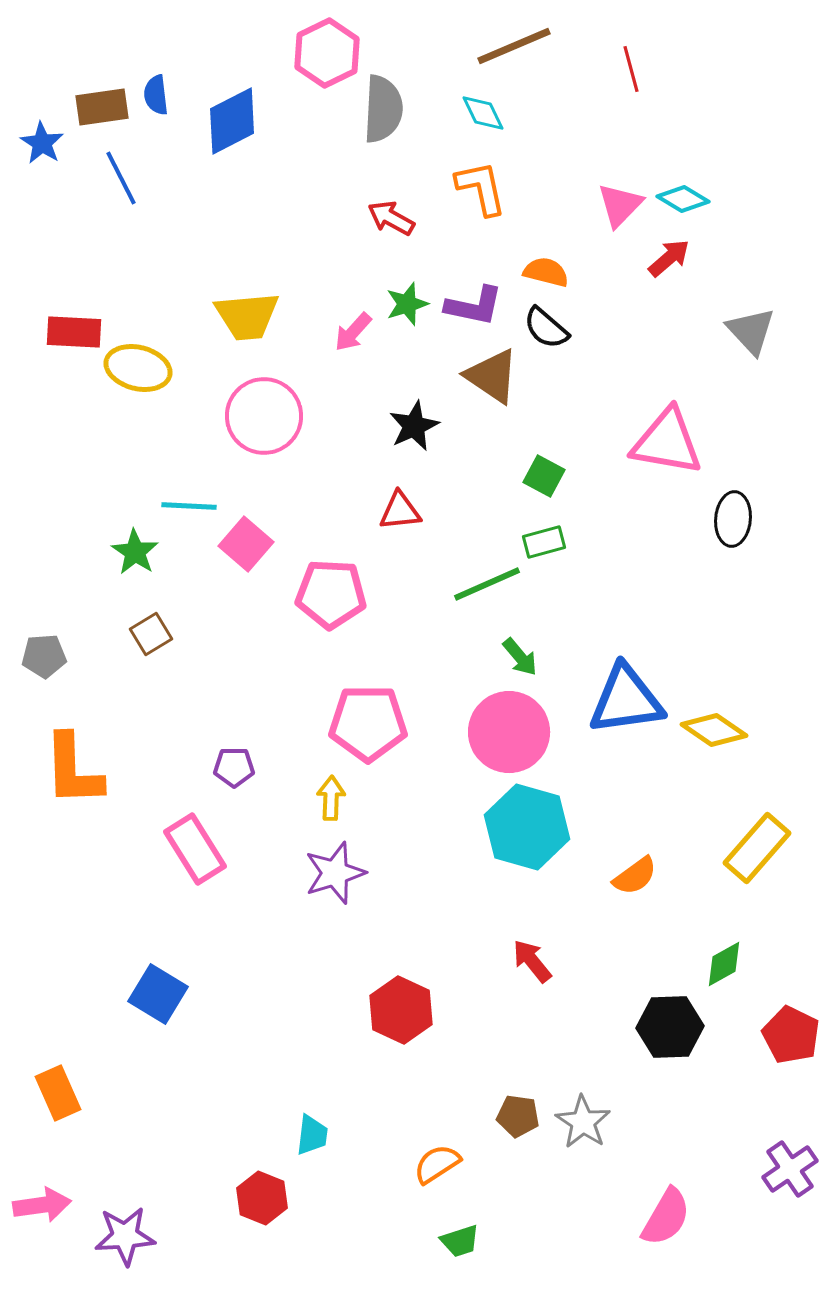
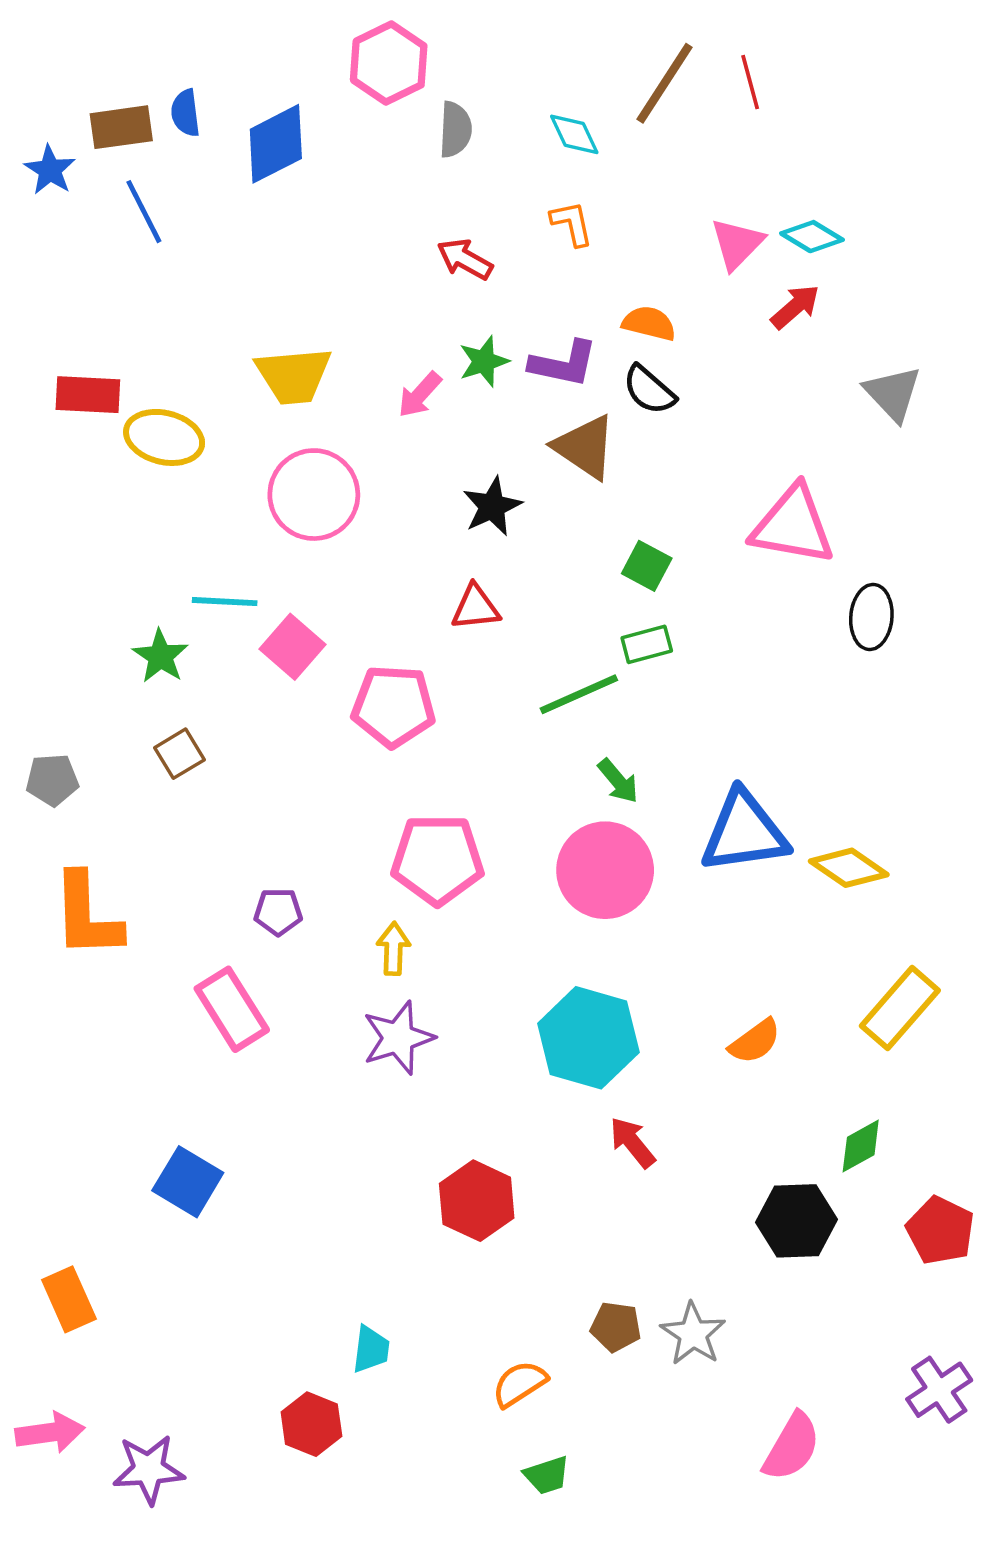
brown line: (514, 46) -> (665, 83), moved, turned -34
gray semicircle: (383, 109) -> (455, 130), size x0.7
orange L-shape: (481, 188) -> (572, 223), size x0.7
cyan hexagon: (527, 827) -> (588, 1038), moved

